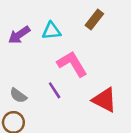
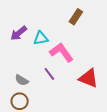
cyan triangle: (51, 31) -> (41, 38), moved

